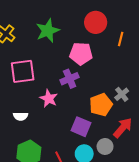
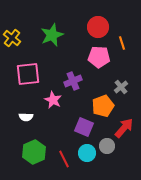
orange line: (121, 39) -> (122, 43), turned -32
pink pentagon: (81, 54) -> (99, 57), moved
gray cross: (122, 94) -> (121, 87), moved

